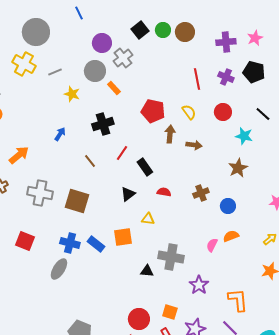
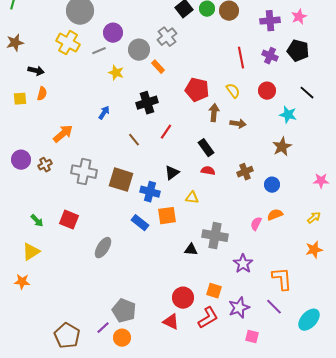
purple circle: (102, 43) -> (113, 33), moved
black rectangle: (145, 167) -> (206, 148), moved
blue cross: (70, 243) -> (150, 192), moved

